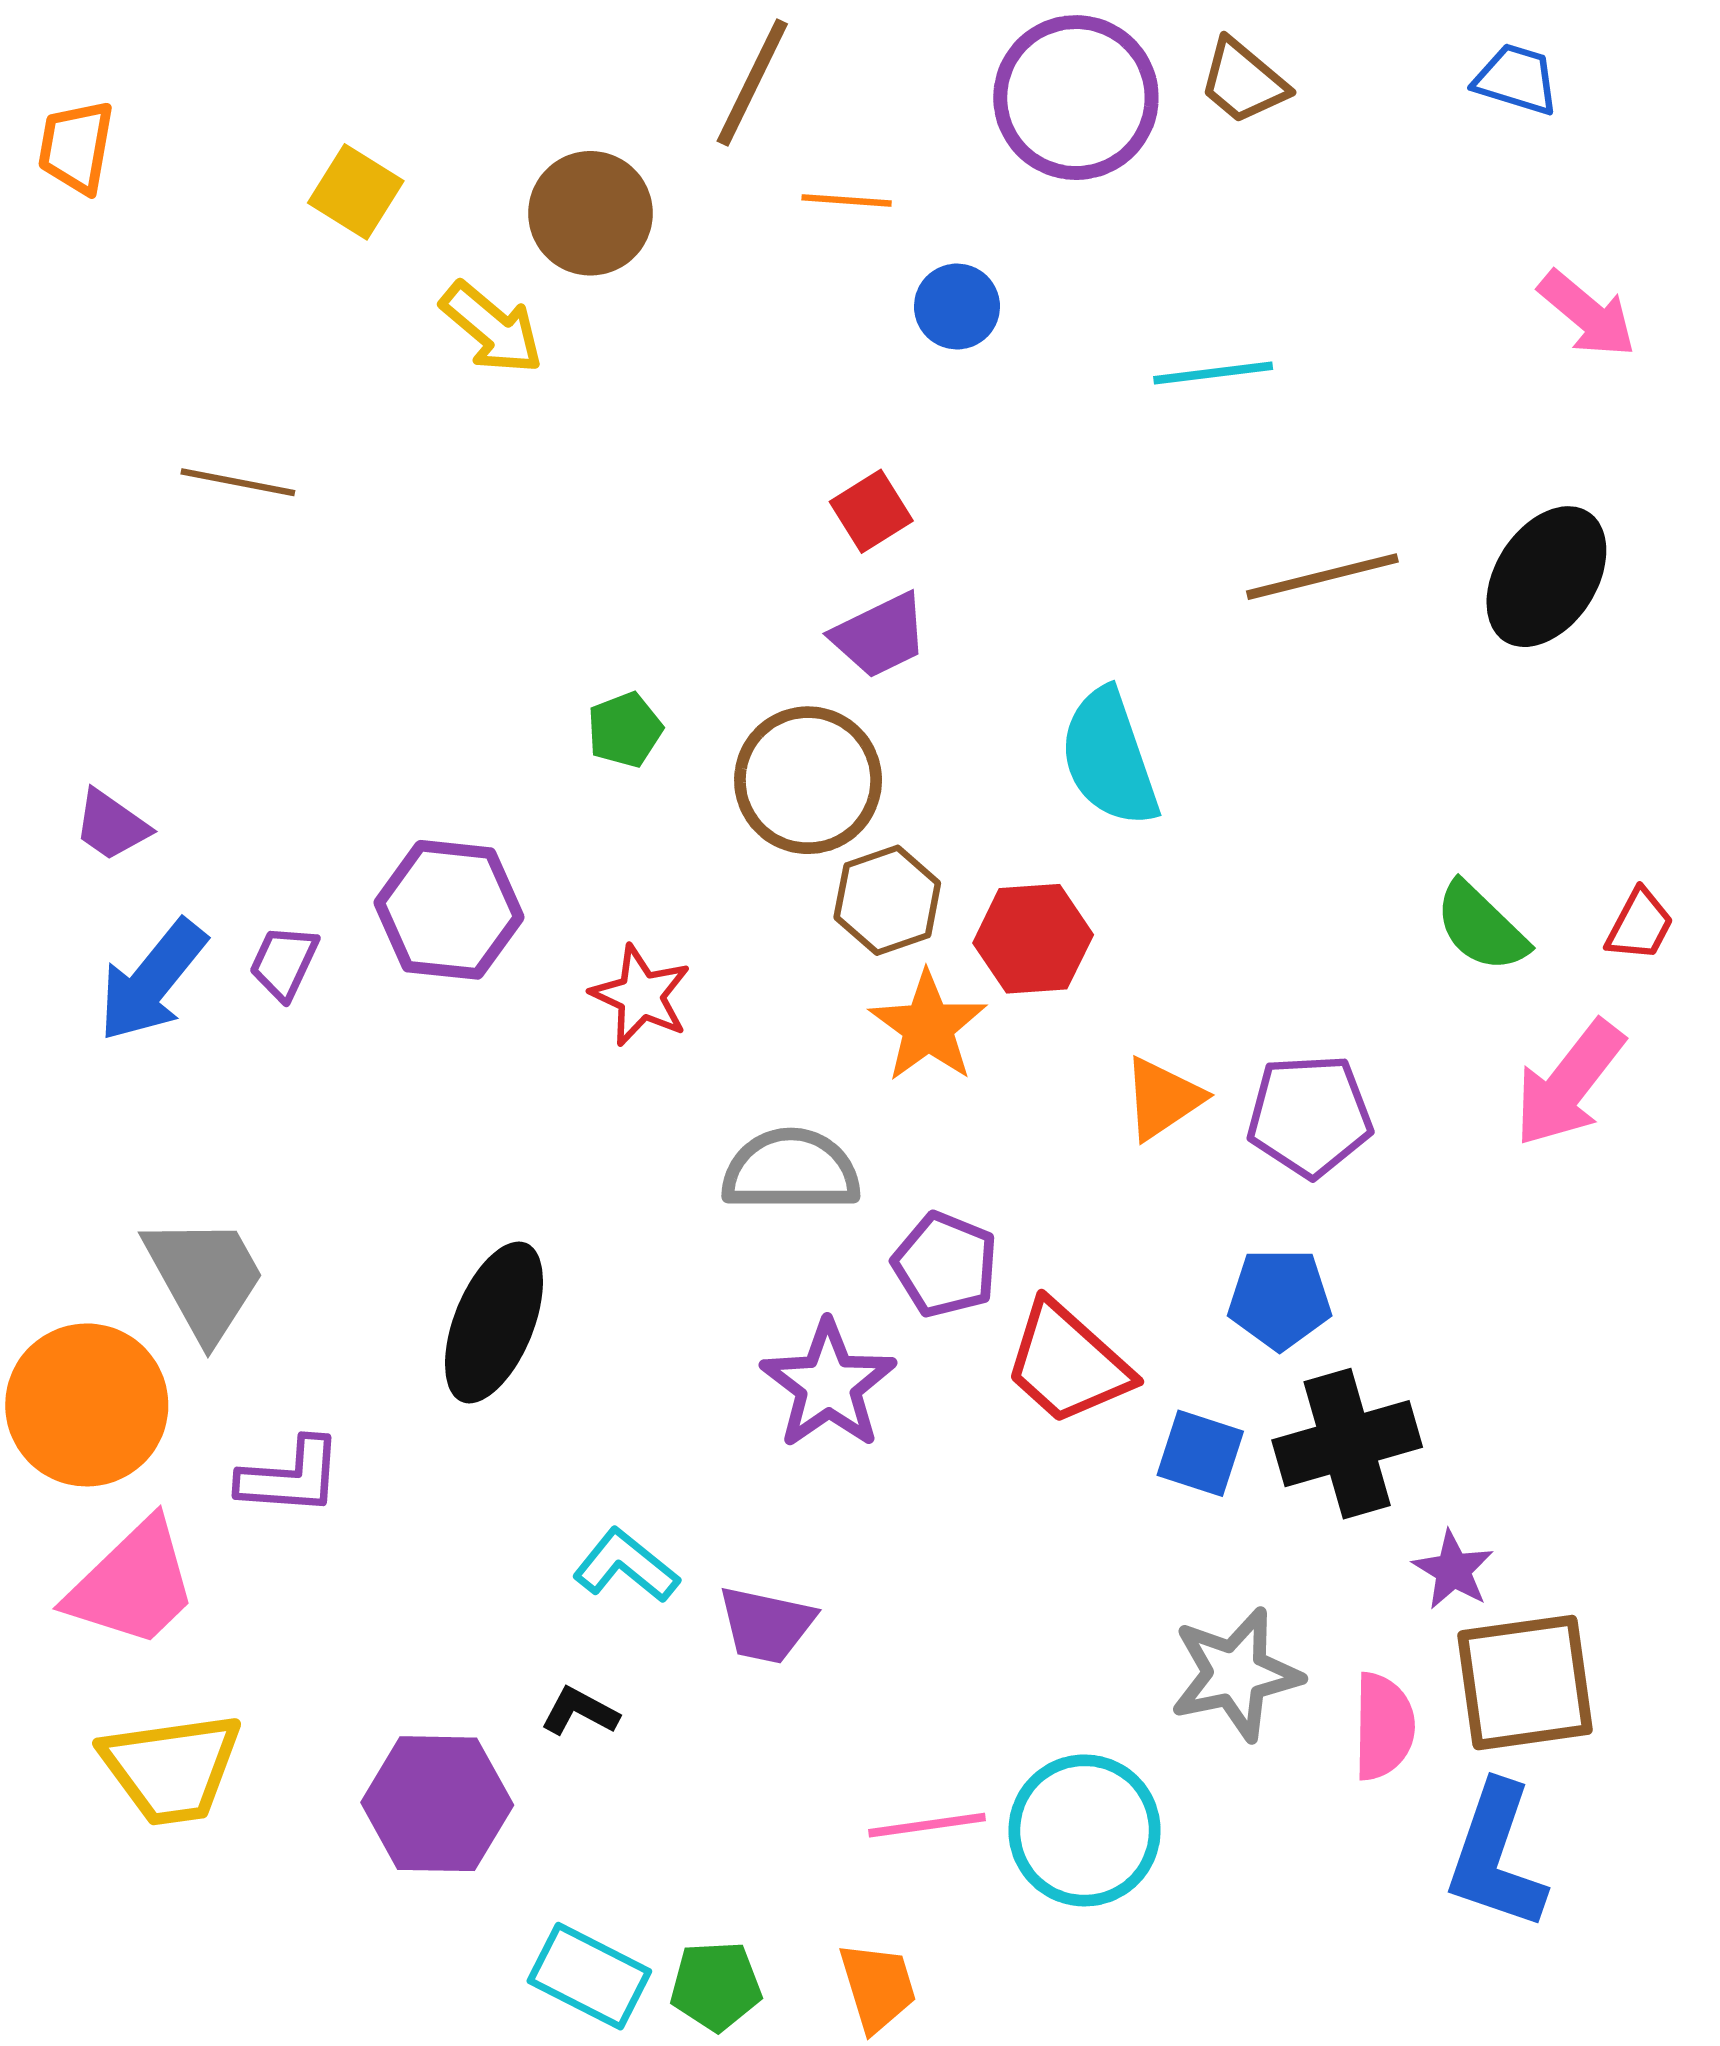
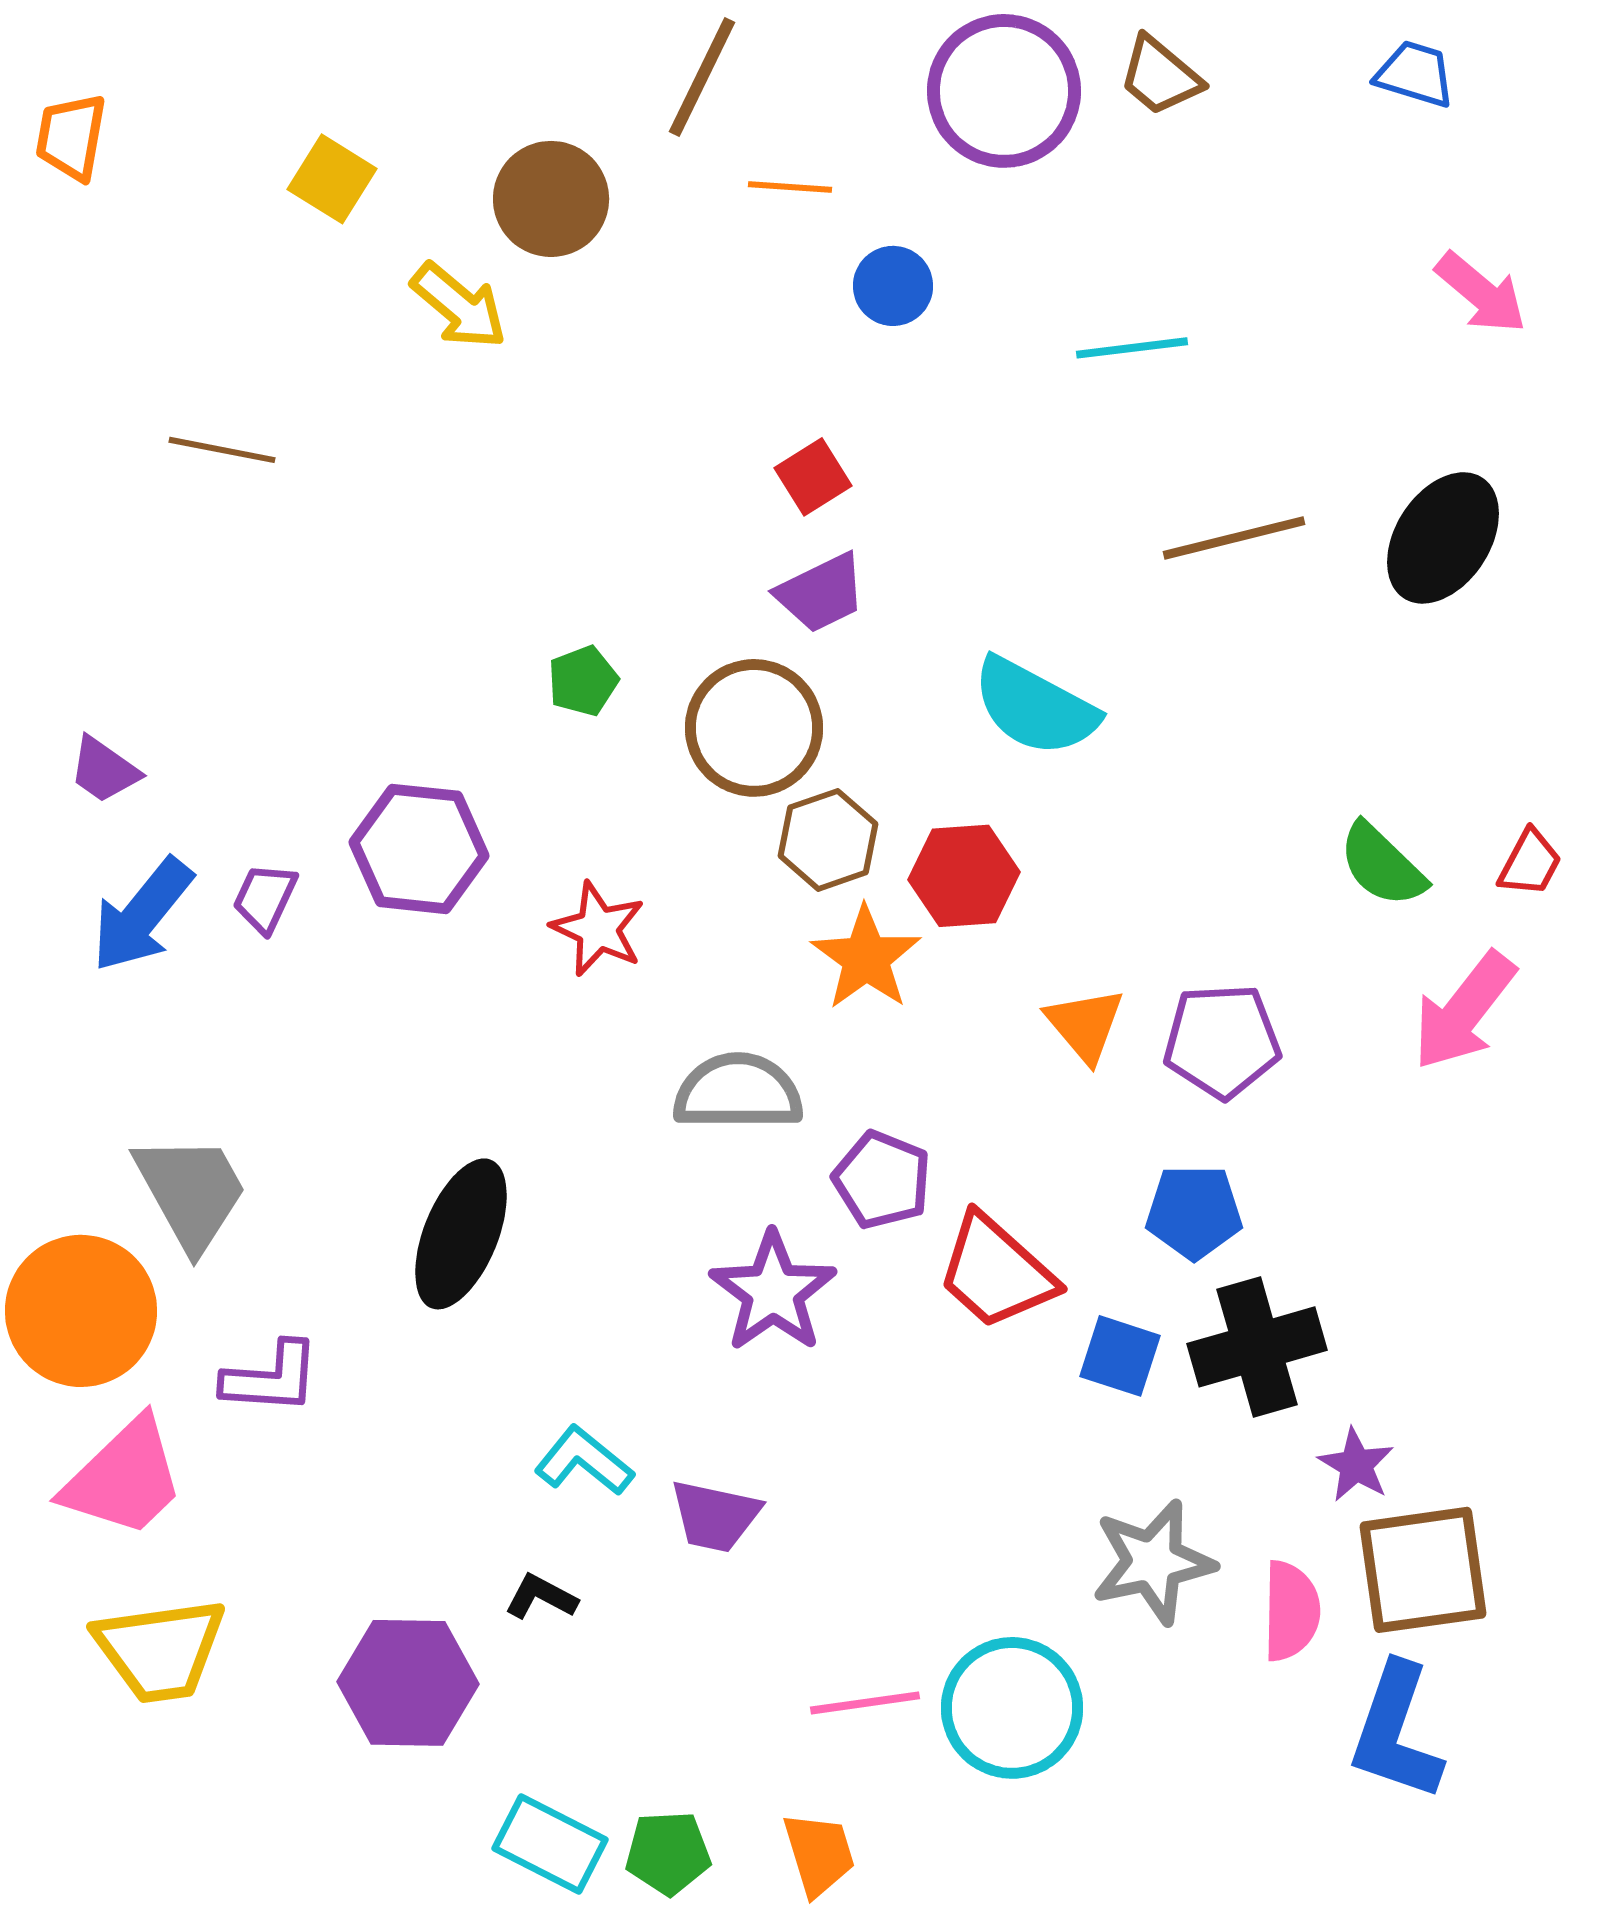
cyan semicircle: (1109, 758) -> (1035, 707), turned -43
orange triangle: (1163, 1098) -> (1085, 1025), turned -36

